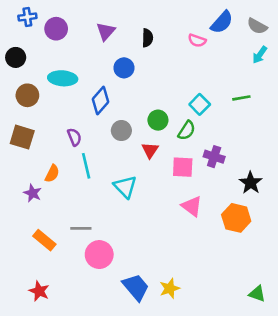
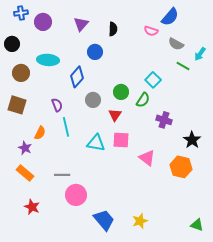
gray semicircle: (257, 26) -> (176, 44), moved
cyan arrow: (260, 55) -> (200, 54), moved
green line: (241, 98) -> (183, 66), moved, turned 40
pink square: (183, 167) -> (121, 140), moved
cyan triangle: (125, 187) -> (96, 143), turned -36
orange rectangle: (44, 240) -> (25, 173), moved
yellow star: (170, 288) -> (140, 221), moved
red star: (39, 291) -> (32, 207), moved

